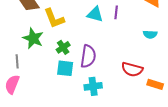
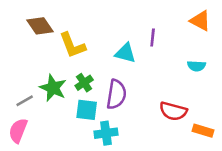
cyan triangle: (95, 14) -> (125, 53), moved
green star: (33, 38) -> (53, 88), moved
gray line: (17, 61) -> (25, 101), turned 64
cyan cross: (93, 86) -> (106, 133), moved

